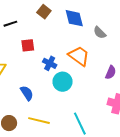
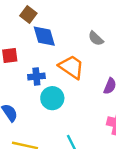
blue diamond: (74, 18) -> (44, 36), moved
blue cross: (50, 63) -> (36, 76), turned -32

